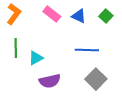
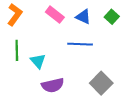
blue line: (87, 50) -> (80, 44), moved
cyan triangle: (36, 58) -> (38, 61), turned -42

